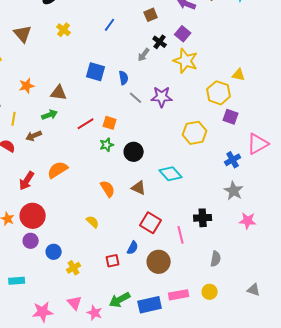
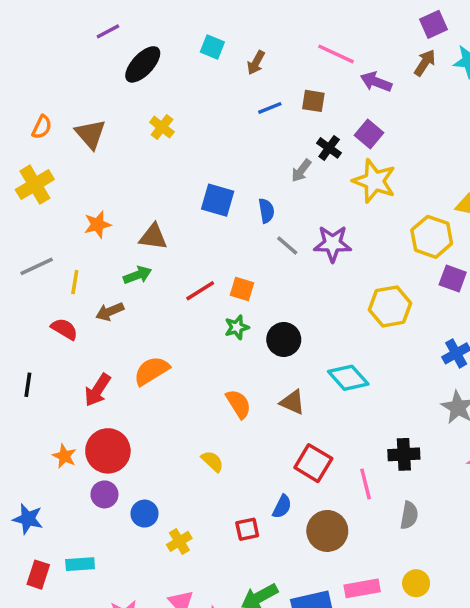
brown square: (151, 15) -> (313, 101), turned 32
blue line: (110, 25) -> (270, 108), moved, turned 32
gray semicircle: (216, 259) -> (409, 515), moved

